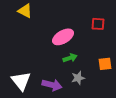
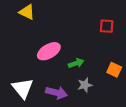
pink ellipse: (63, 37) -> (49, 51), moved
orange square: (105, 64) -> (114, 70), turned 32

